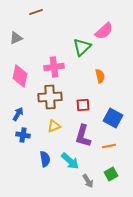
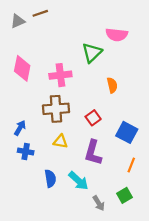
pink semicircle: (104, 31) -> (117, 35), turned 48
gray triangle: (16, 38) -> (18, 21), moved
pink diamond: (20, 76) -> (22, 68), moved
red square: (83, 105) -> (93, 118), turned -32
yellow triangle: (54, 126) -> (60, 141), turned 32
orange line: (109, 146) -> (131, 165), moved, turned -56

